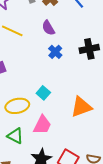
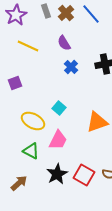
yellow ellipse: (17, 106) -> (33, 121), turned 40

